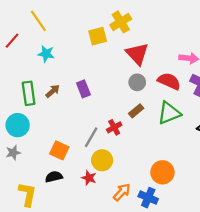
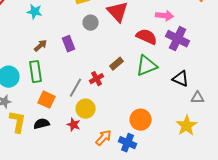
gray circle: (137, 82) -> (91, 23), moved
green rectangle: (29, 93) -> (36, 72), moved
yellow L-shape: (27, 194) -> (18, 122), moved

